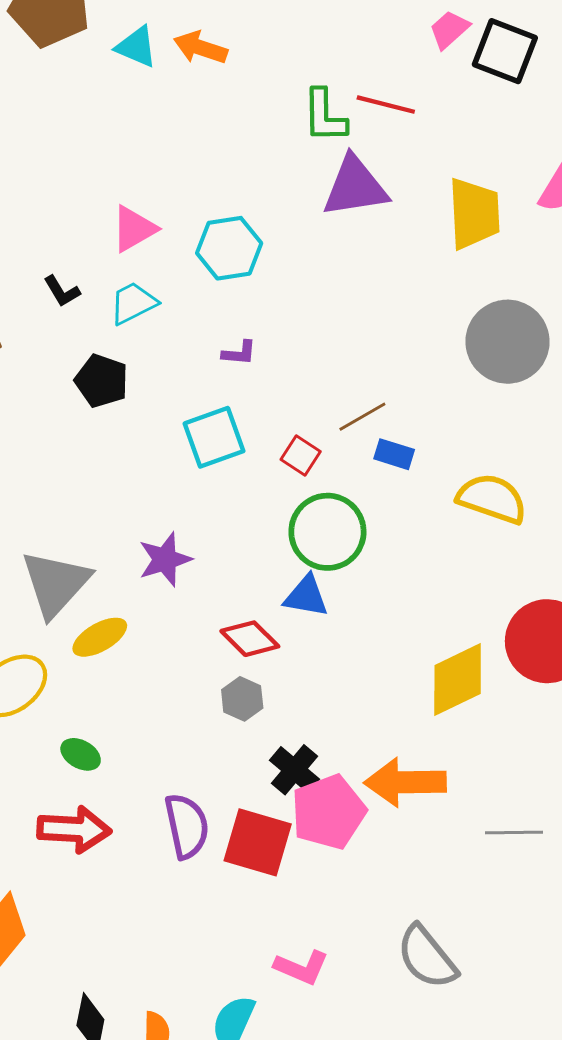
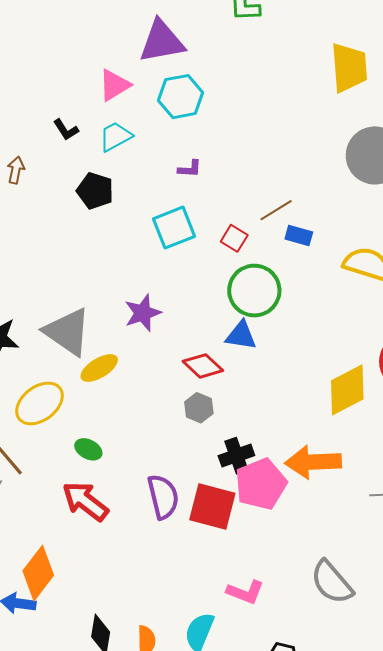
purple triangle: (355, 187) -> (162, 42), moved
gray triangle: (56, 584) -> (68, 332), turned -36
black cross: (294, 770) -> (236, 456), turned 32
red arrow: (74, 829) -> (85, 501), turned -144

